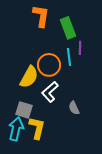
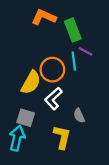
orange L-shape: (41, 16) -> (44, 17), turned -75
purple line: (80, 48) -> (86, 51), turned -64
yellow L-shape: (37, 128) -> (62, 137), moved

